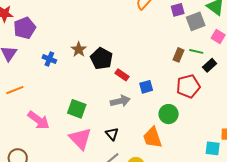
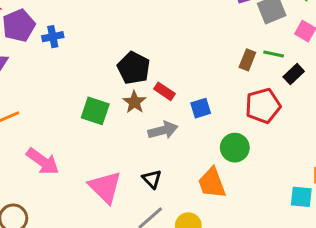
brown star: (79, 49) -> (134, 102), moved
blue cross: (49, 59) -> (53, 37), moved, turned -32
green square: (77, 109) -> (95, 111), moved

